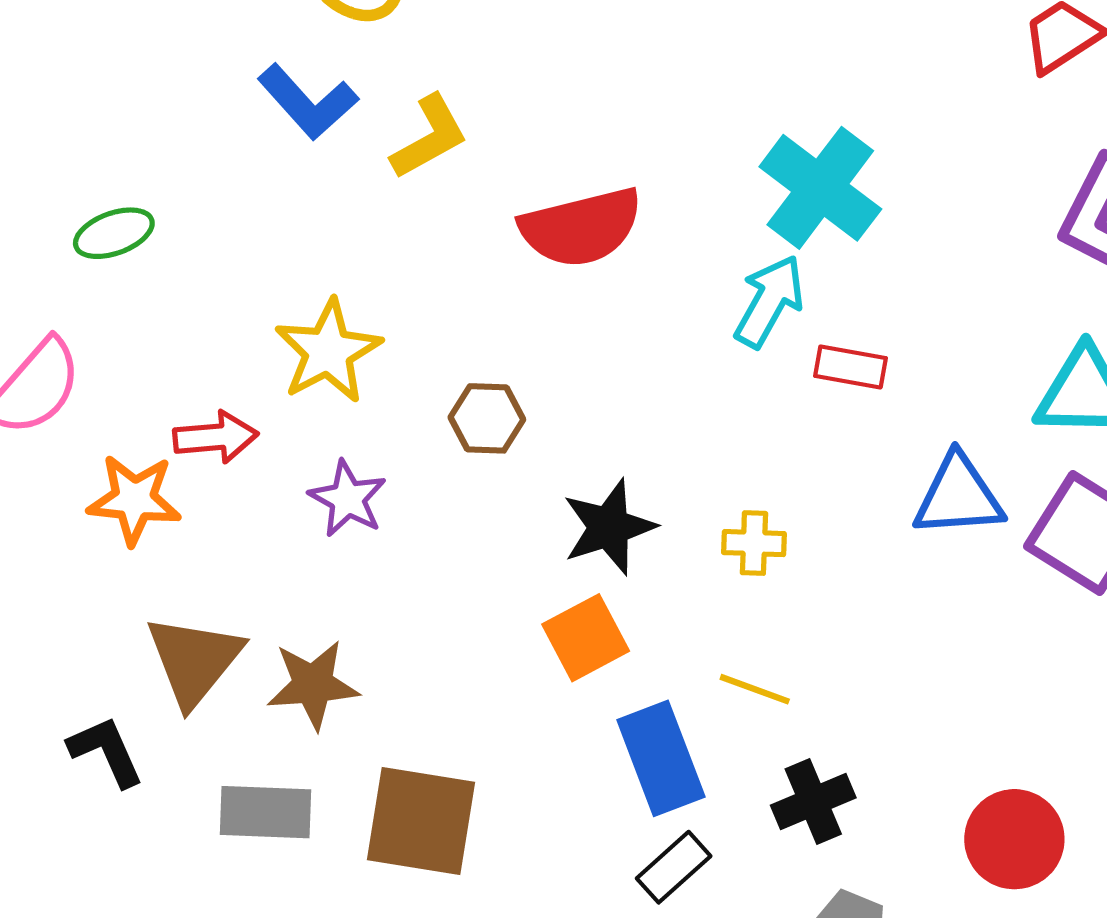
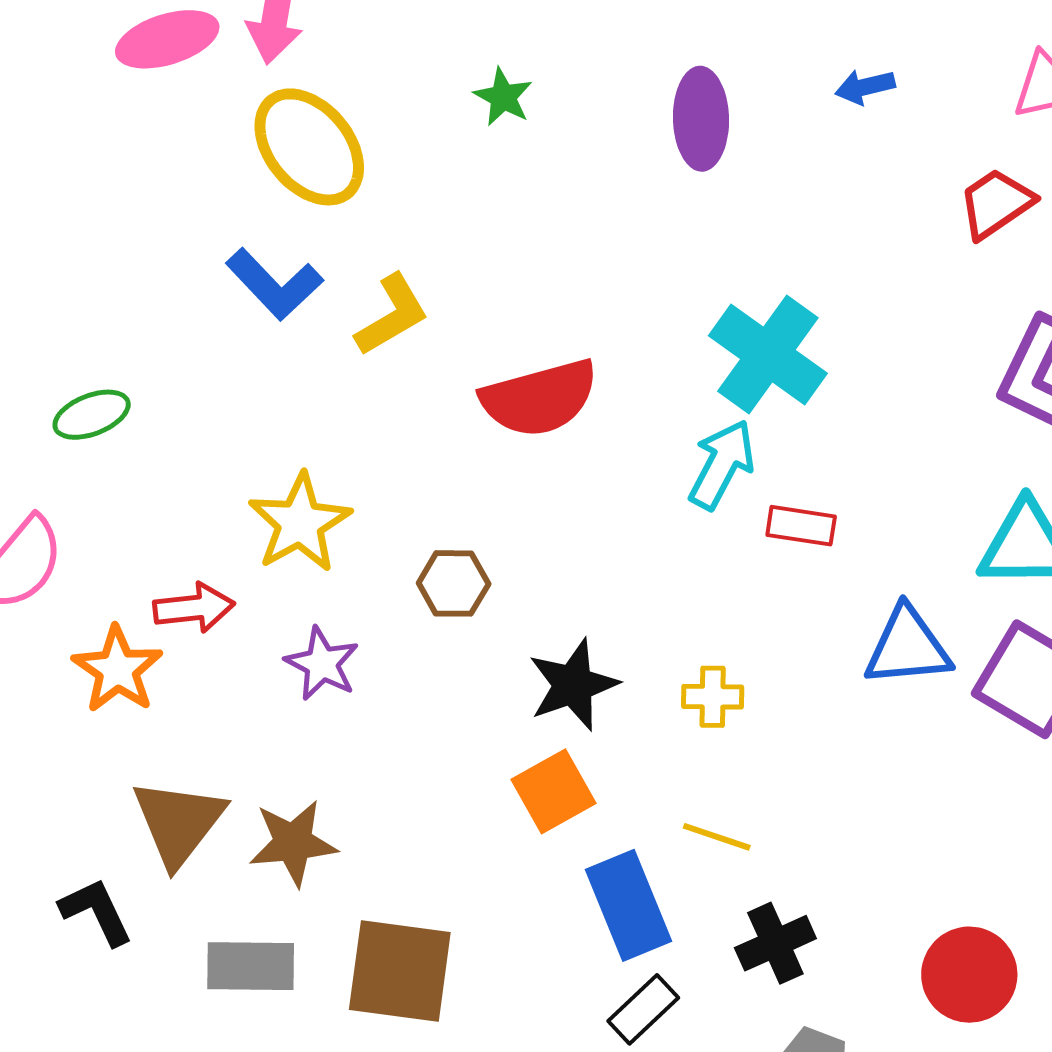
orange star: (134, 499) -> (117, 669), turned 30

